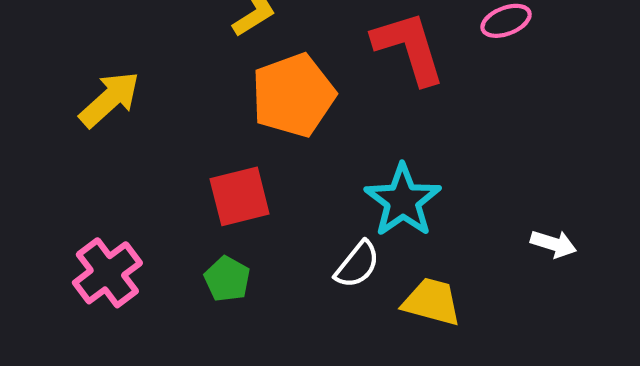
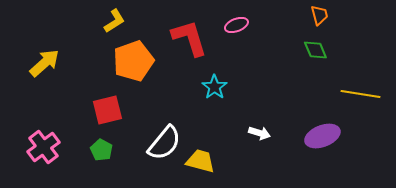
cyan star: (403, 201) -> (214, 87), moved, size x0.7
white semicircle: (357, 265) -> (164, 143), size x1.5

